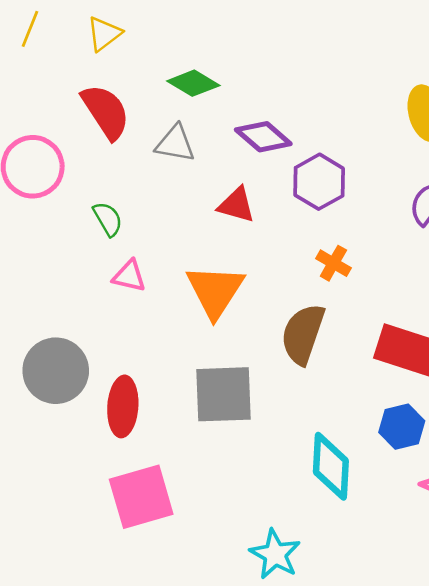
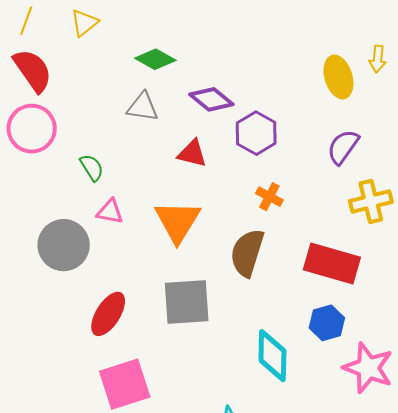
red semicircle: (106, 112) -> (33, 70), moved
gray circle: (56, 371) -> (64, 245), moved
red ellipse: (123, 406) -> (108, 314), turned 30

